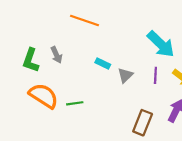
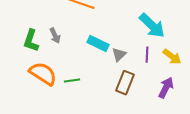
cyan rectangle: (103, 63) -> (98, 44), size x1.5
brown rectangle: (143, 123) -> (125, 83), moved

